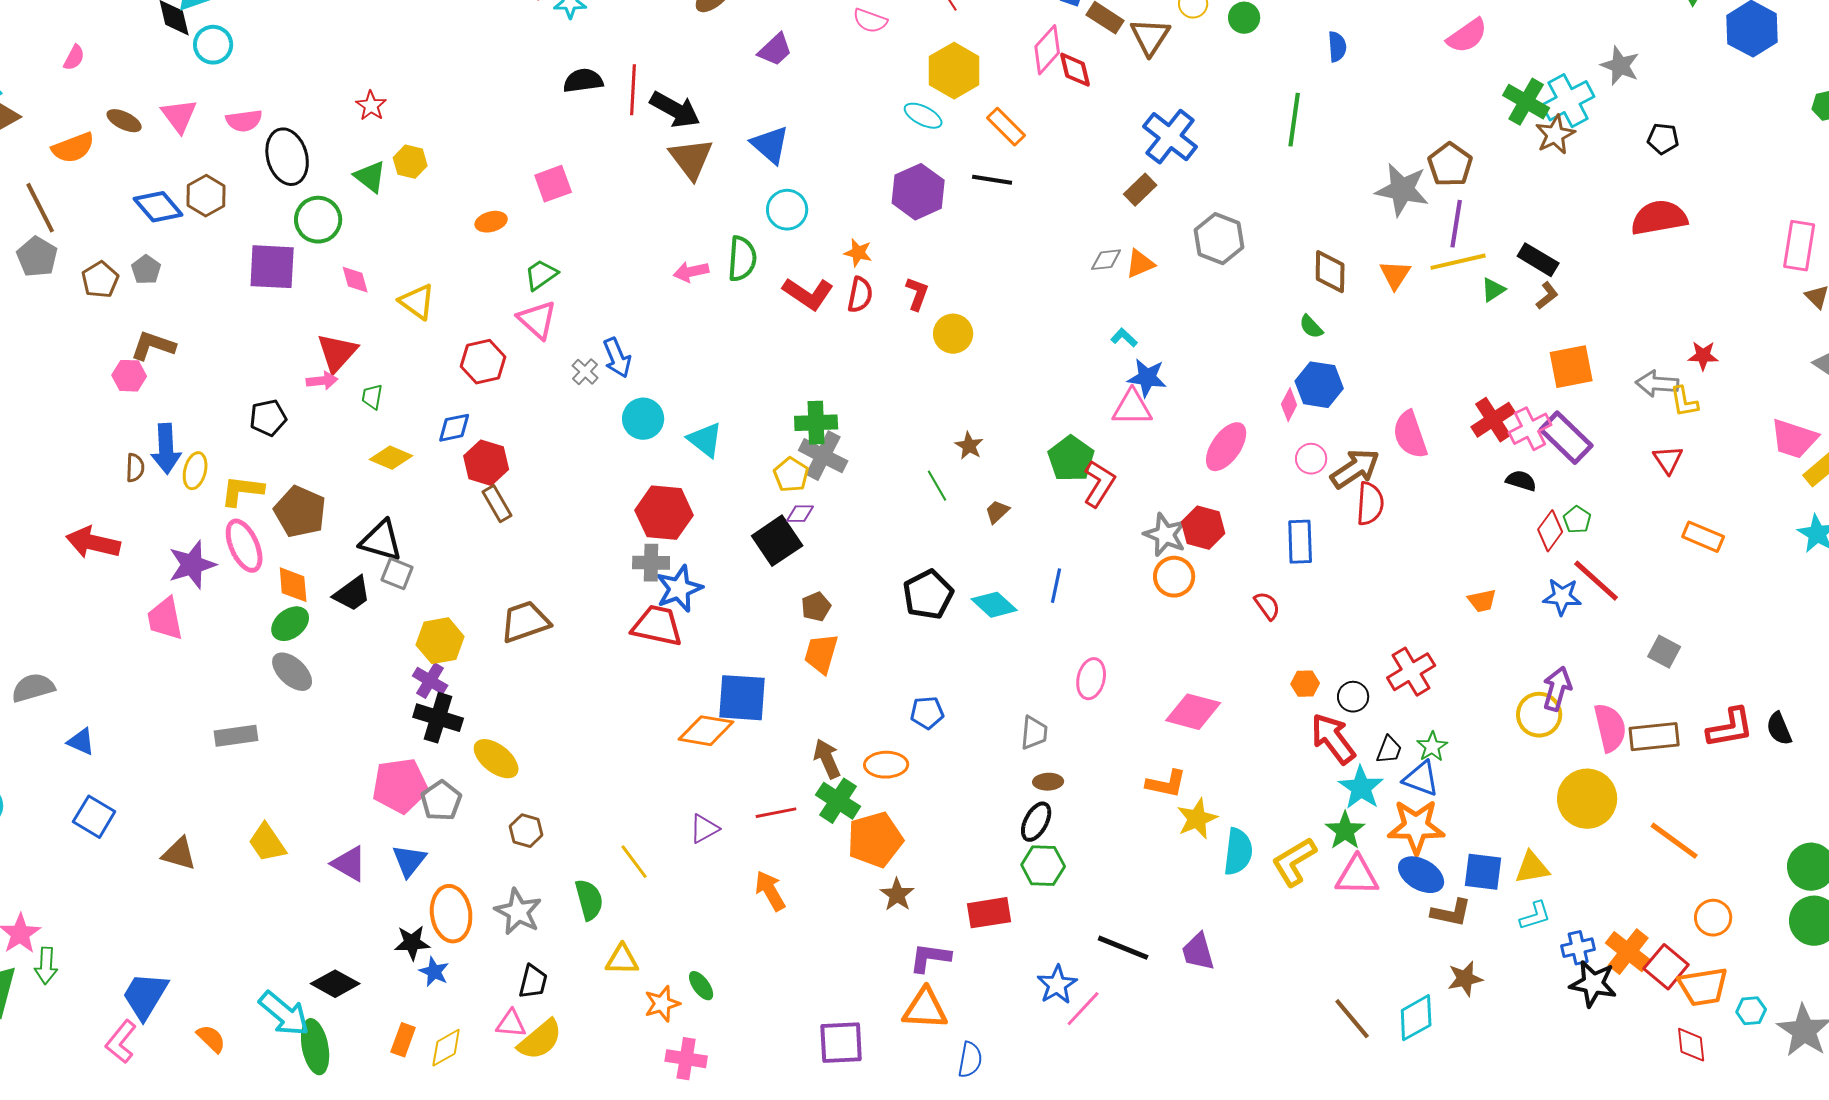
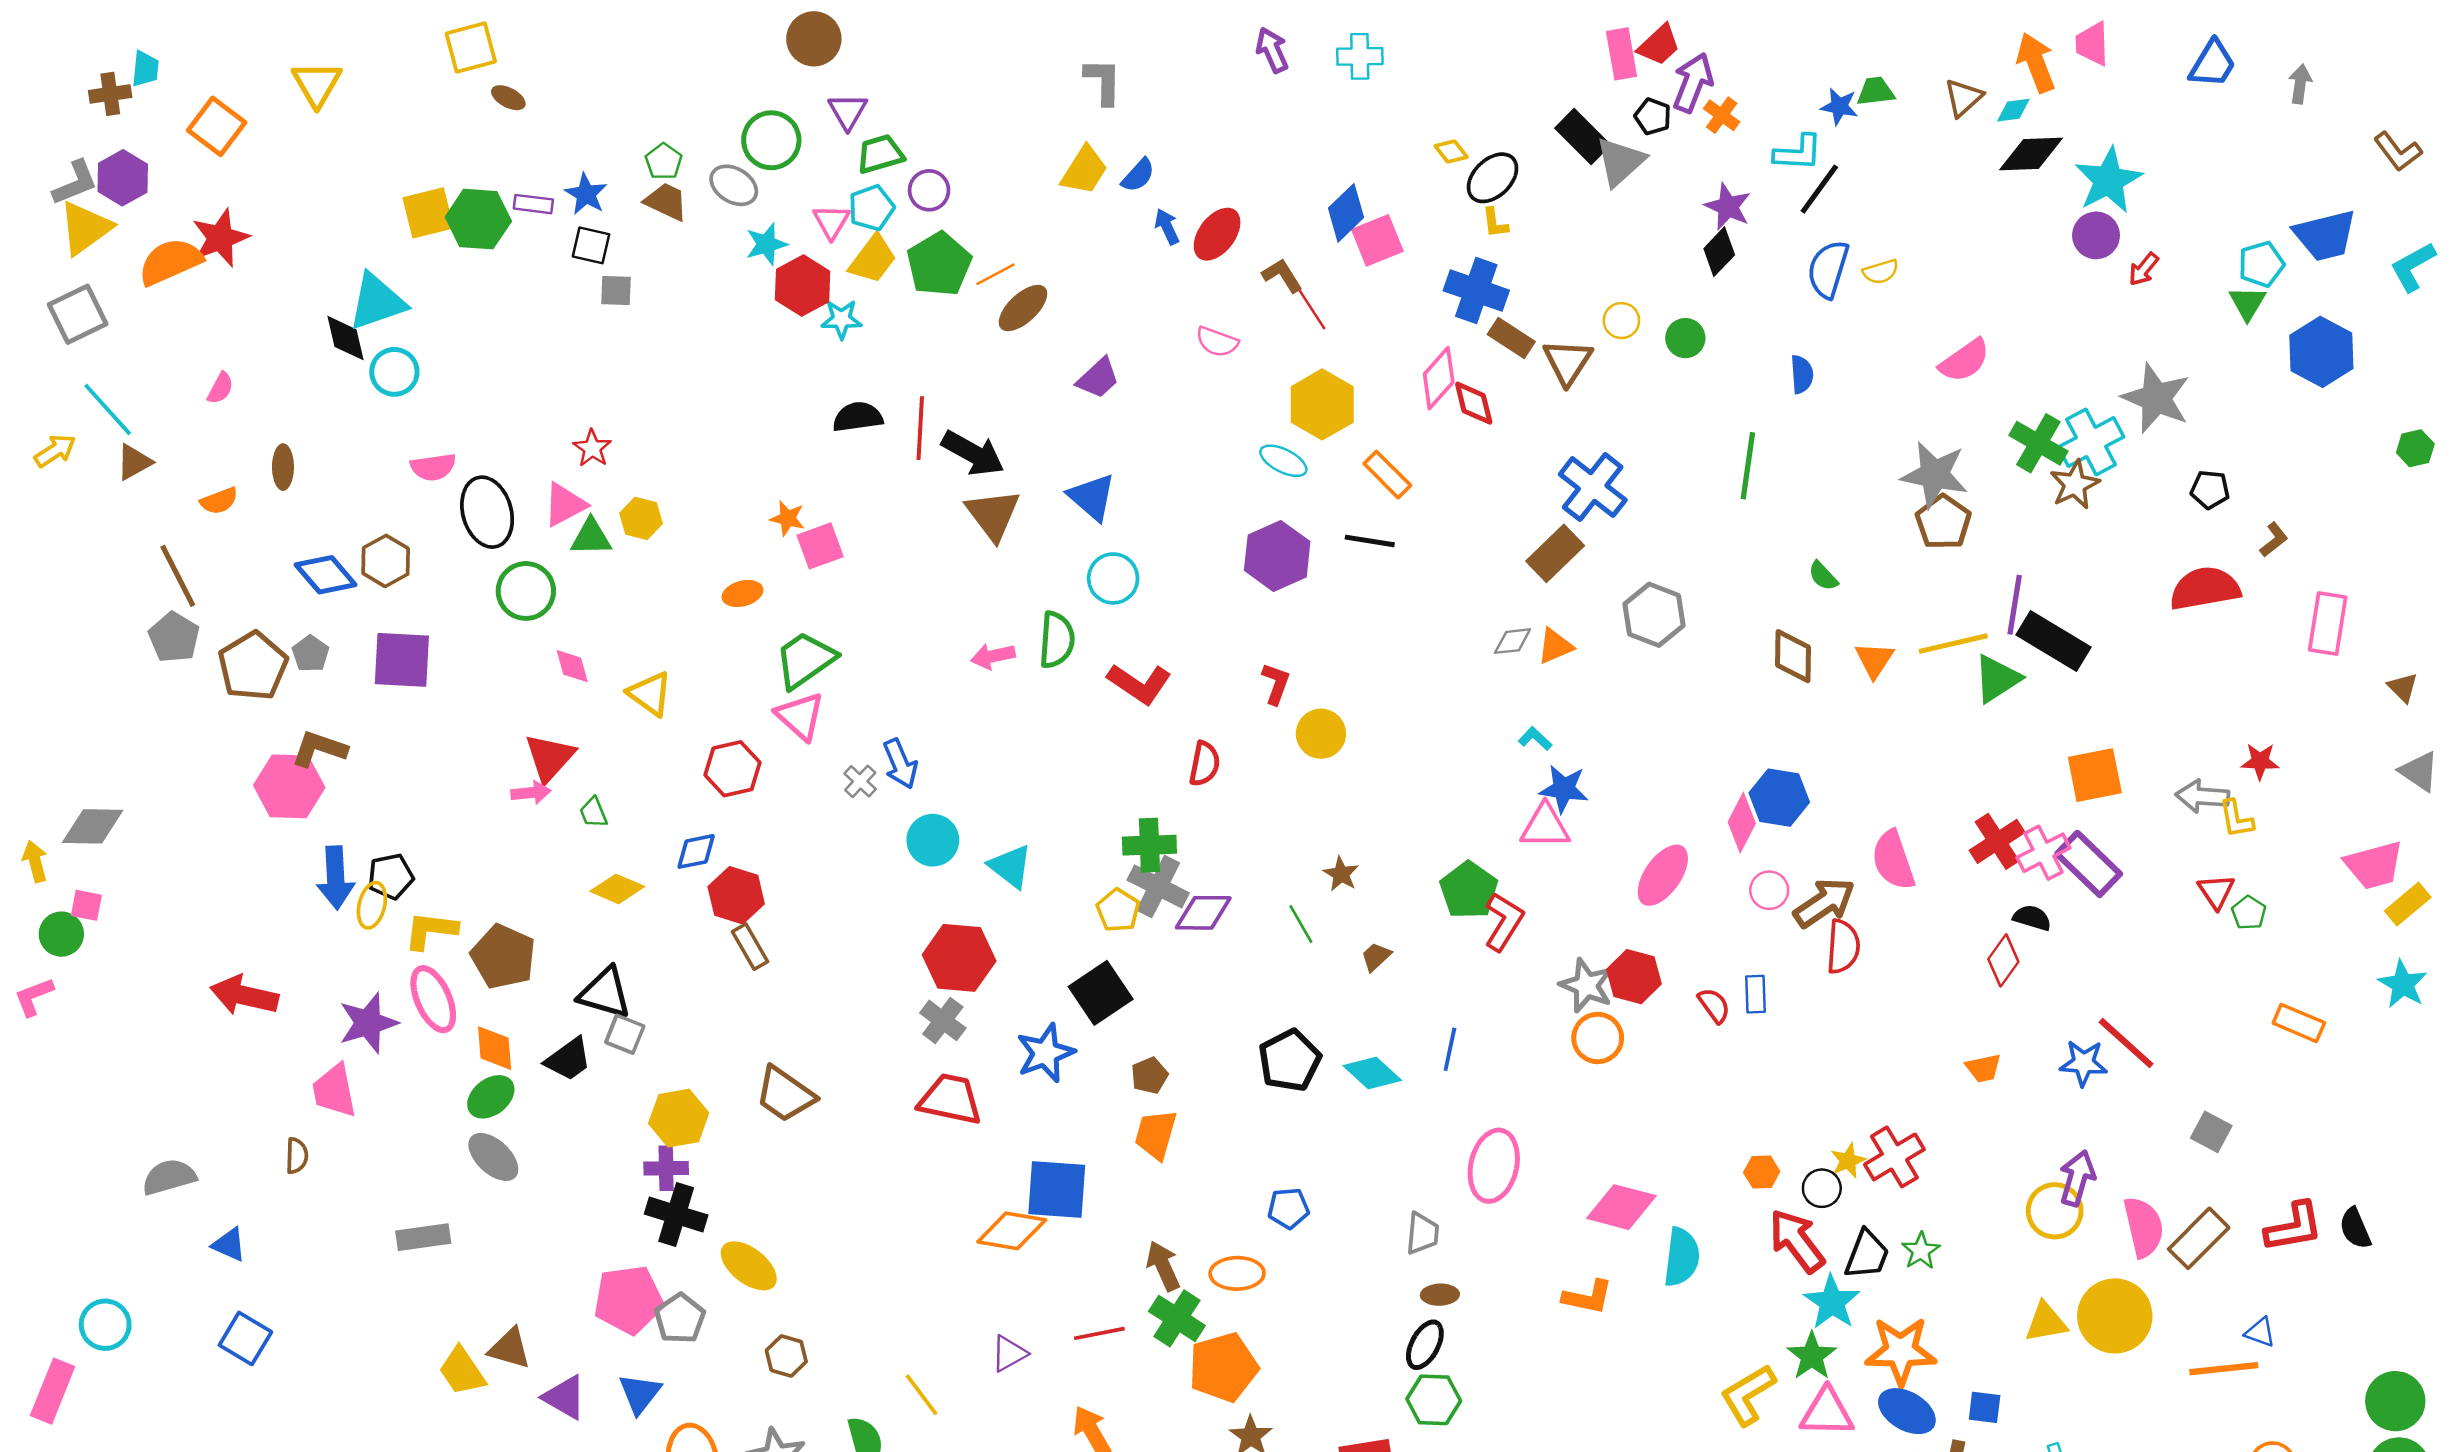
gray star: (1620, 66) -> (2156, 398), size x1.4
pink triangle: (179, 116) -> (565, 505), moved, turned 39
brown ellipse: (124, 121) -> (283, 467), turned 64
orange semicircle: (73, 148) -> (219, 501), size x0.7
green triangle: (370, 177) -> (591, 537), turned -39
brown rectangle: (1140, 190) -> (1555, 553), size x1.4
gray star: (1402, 190) -> (1934, 475), moved
purple line: (1456, 224) -> (2015, 605), moved
pink rectangle: (1799, 246) -> (2328, 624), moved
orange star: (858, 253) -> (788, 518), moved
black rectangle: (1538, 260) -> (2053, 641), size x1.4
purple square: (272, 267) -> (402, 660), moved
green trapezoid: (541, 275) -> (805, 660), size x1.5
brown pentagon: (100, 280) -> (253, 666), size x1.5
green triangle: (1493, 290) -> (1997, 679), size x1.6
red semicircle: (860, 295) -> (1205, 764), moved
brown L-shape: (1547, 296) -> (2274, 540), moved
green semicircle: (1311, 327) -> (1823, 576), moved
pink hexagon: (129, 376) -> (289, 786), size x1.6
green trapezoid: (372, 397) -> (593, 813), turned -32
pink diamond: (1289, 405) -> (1742, 823), size x1.4
black pentagon: (268, 418) -> (391, 876), moved
pink trapezoid: (1794, 439) -> (2374, 865), turned -33
brown semicircle: (135, 468) -> (297, 1156), moved
purple diamond: (800, 514) -> (1203, 913), moved, size x1.6
green pentagon: (1577, 520) -> (2249, 913), moved
red diamond: (1550, 531) -> (2003, 960), moved
orange rectangle: (1703, 537) -> (2299, 1023), moved
blue rectangle: (1300, 542) -> (1755, 994), size x0.7
gray cross: (651, 563) -> (943, 1020), turned 36
blue star: (679, 589) -> (1046, 1053), moved
red semicircle: (1267, 606) -> (1714, 1005), moved
brown trapezoid: (525, 622) -> (785, 1094), turned -126
pink ellipse: (1091, 679) -> (1494, 1166), size x1.4
purple cross: (430, 681) -> (666, 1168), turned -32
brown rectangle: (1654, 737) -> (2199, 1238), turned -39
black trapezoid: (1389, 750) -> (1867, 1255), size x1.4
blue triangle: (1421, 779) -> (2260, 1332), moved, size x0.7
yellow star: (1197, 819) -> (1848, 1161), moved, size x0.7
orange line: (1674, 841) -> (2224, 1369), turned -42
cyan semicircle: (1238, 852) -> (1682, 1257), moved
brown triangle: (179, 854) -> (510, 1349), moved
yellow triangle: (1532, 868) -> (2046, 1322), moved
blue square: (1483, 872) -> (1985, 1407), size x0.7

